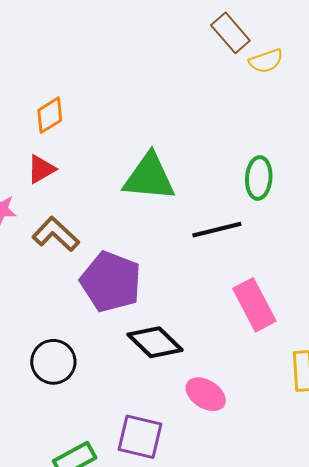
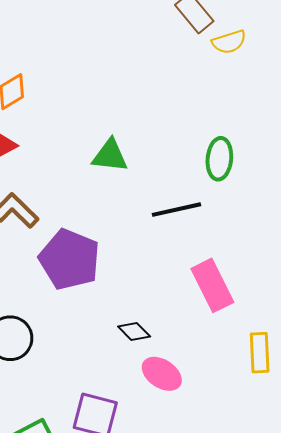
green triangle: (149, 177) -> (110, 156), size x0.7
black diamond: (155, 342) -> (134, 331), moved, size x0.6

